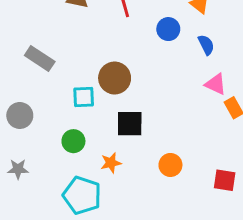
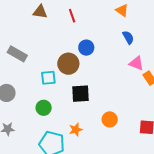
blue circle: (168, 29) -> (86, 48), moved
orange star: (111, 163) -> (76, 130), moved

